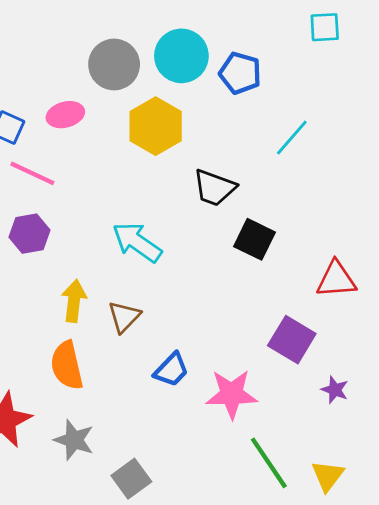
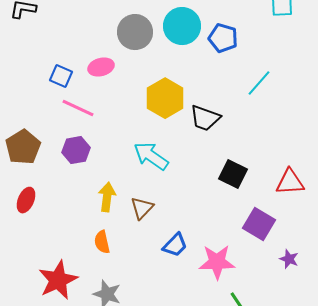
yellow hexagon: (156, 126) -> (165, 98), moved
black square: (255, 239) -> (233, 174), moved
orange semicircle: (67, 365) -> (102, 242), size x0.7

